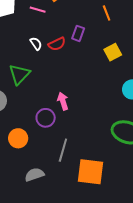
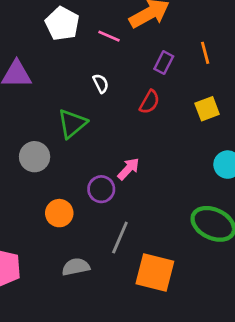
purple rectangle: (78, 33) -> (164, 63), moved
red semicircle: (57, 44) -> (150, 102), moved, turned -42
pink arrow: (63, 101) -> (128, 169), turned 54

